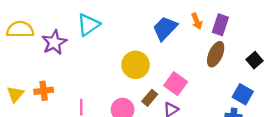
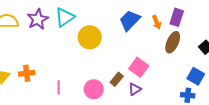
orange arrow: (197, 21) -> (157, 22), moved
purple star: (54, 42) -> (38, 19), moved
yellow circle: (136, 65) -> (90, 37), moved

